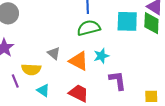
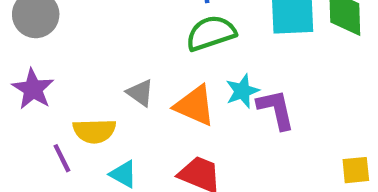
purple L-shape: (118, 80) -> (276, 109), moved

